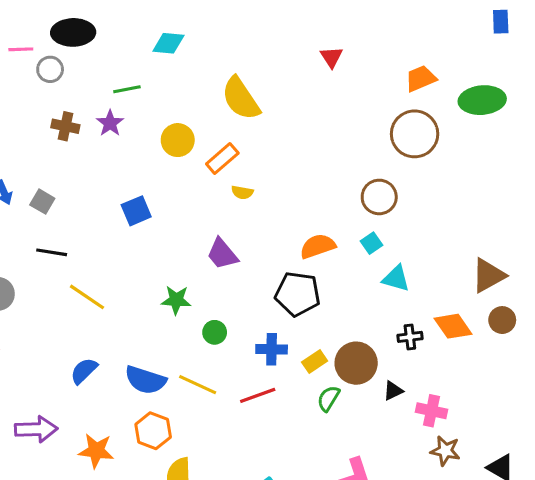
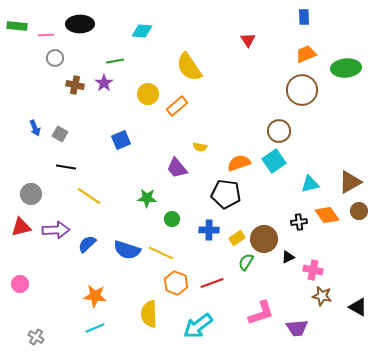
blue rectangle: (501, 22) -> (304, 17), moved
gray circle: (50, 69) -> (55, 58), moved
yellow semicircle: (242, 192) -> (200, 147), moved
cyan square: (371, 243) -> (274, 161), size x1.6
cyan triangle: (396, 278) -> (310, 184), moved, turned -30
red line: (258, 395) -> (212, 283), moved
purple arrow: (36, 429) -> (56, 230), moved
orange hexagon: (153, 431) -> (176, 283), moved

